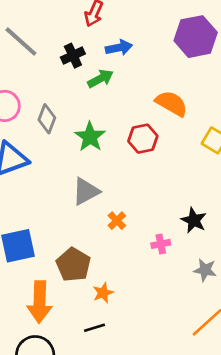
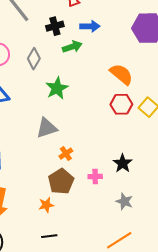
gray diamond: (47, 119) -> (34, 59), moved
red hexagon: (143, 139) -> (121, 104), moved
brown pentagon: (73, 265) -> (61, 181), moved
black line: (95, 328) -> (49, 236), moved

